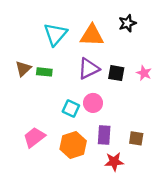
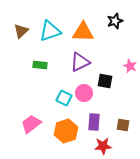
cyan triangle: (55, 34) -> (50, 31), turned 30
brown triangle: (23, 69) -> (21, 31), moved
black square: (116, 73) -> (105, 81), moved

